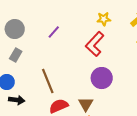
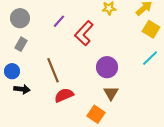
red L-shape: (95, 44) -> (84, 33), moved
brown triangle: (86, 104) -> (111, 93), moved

